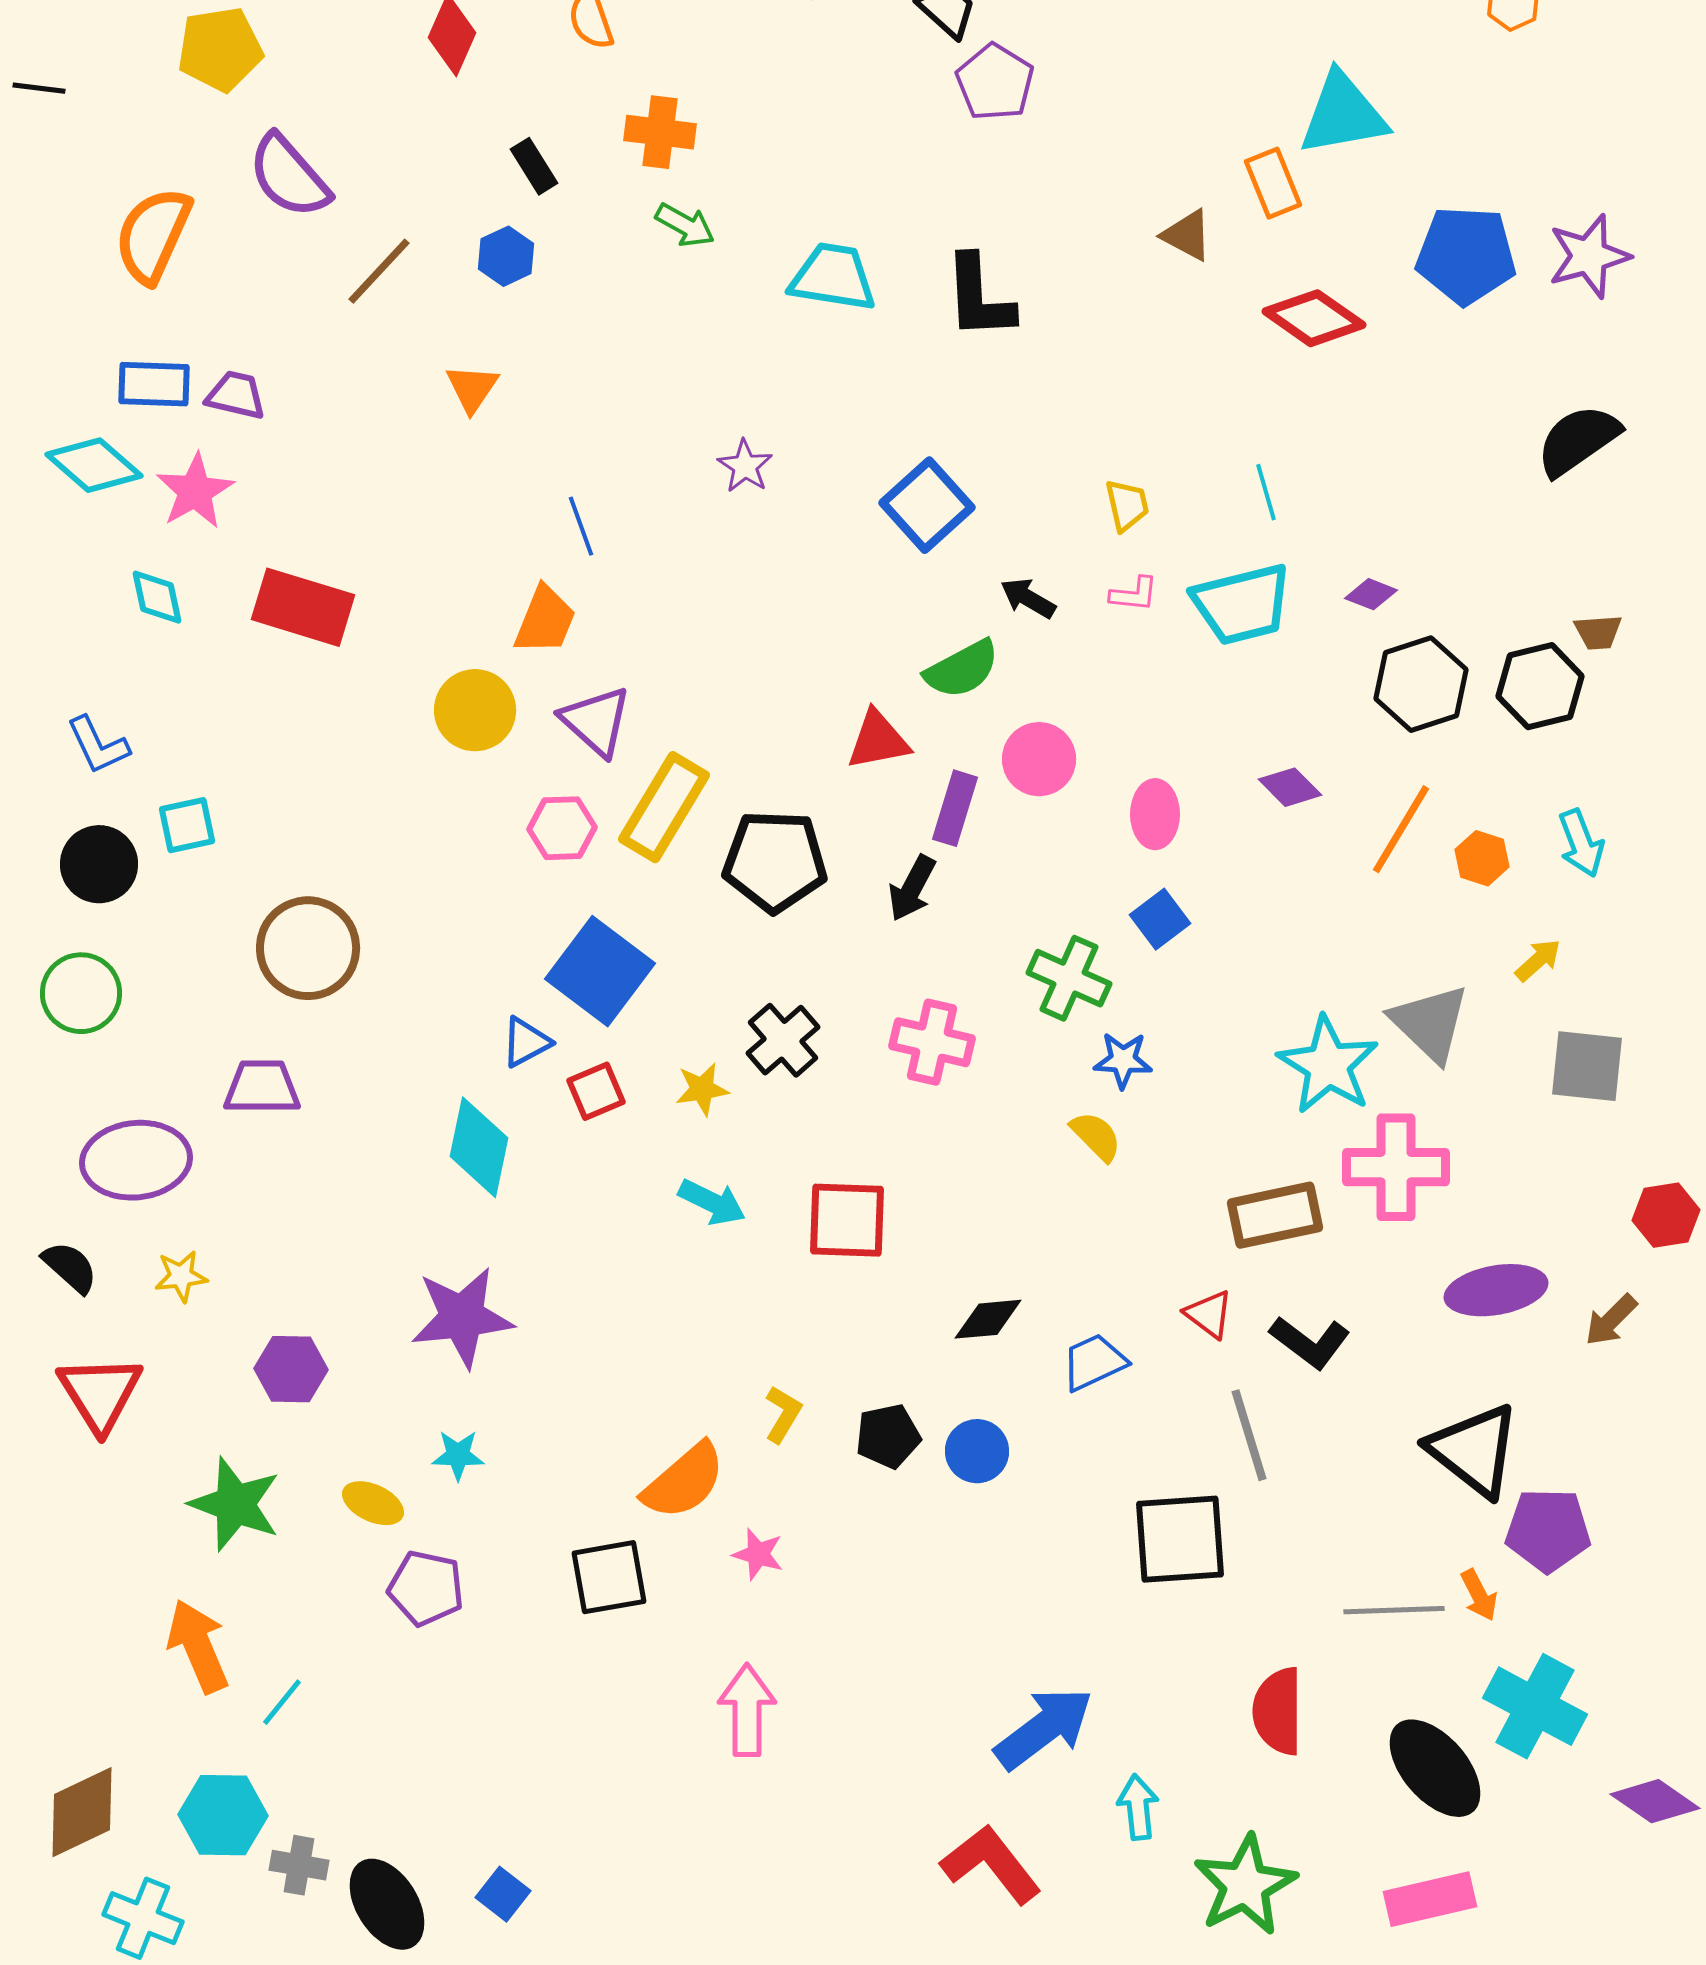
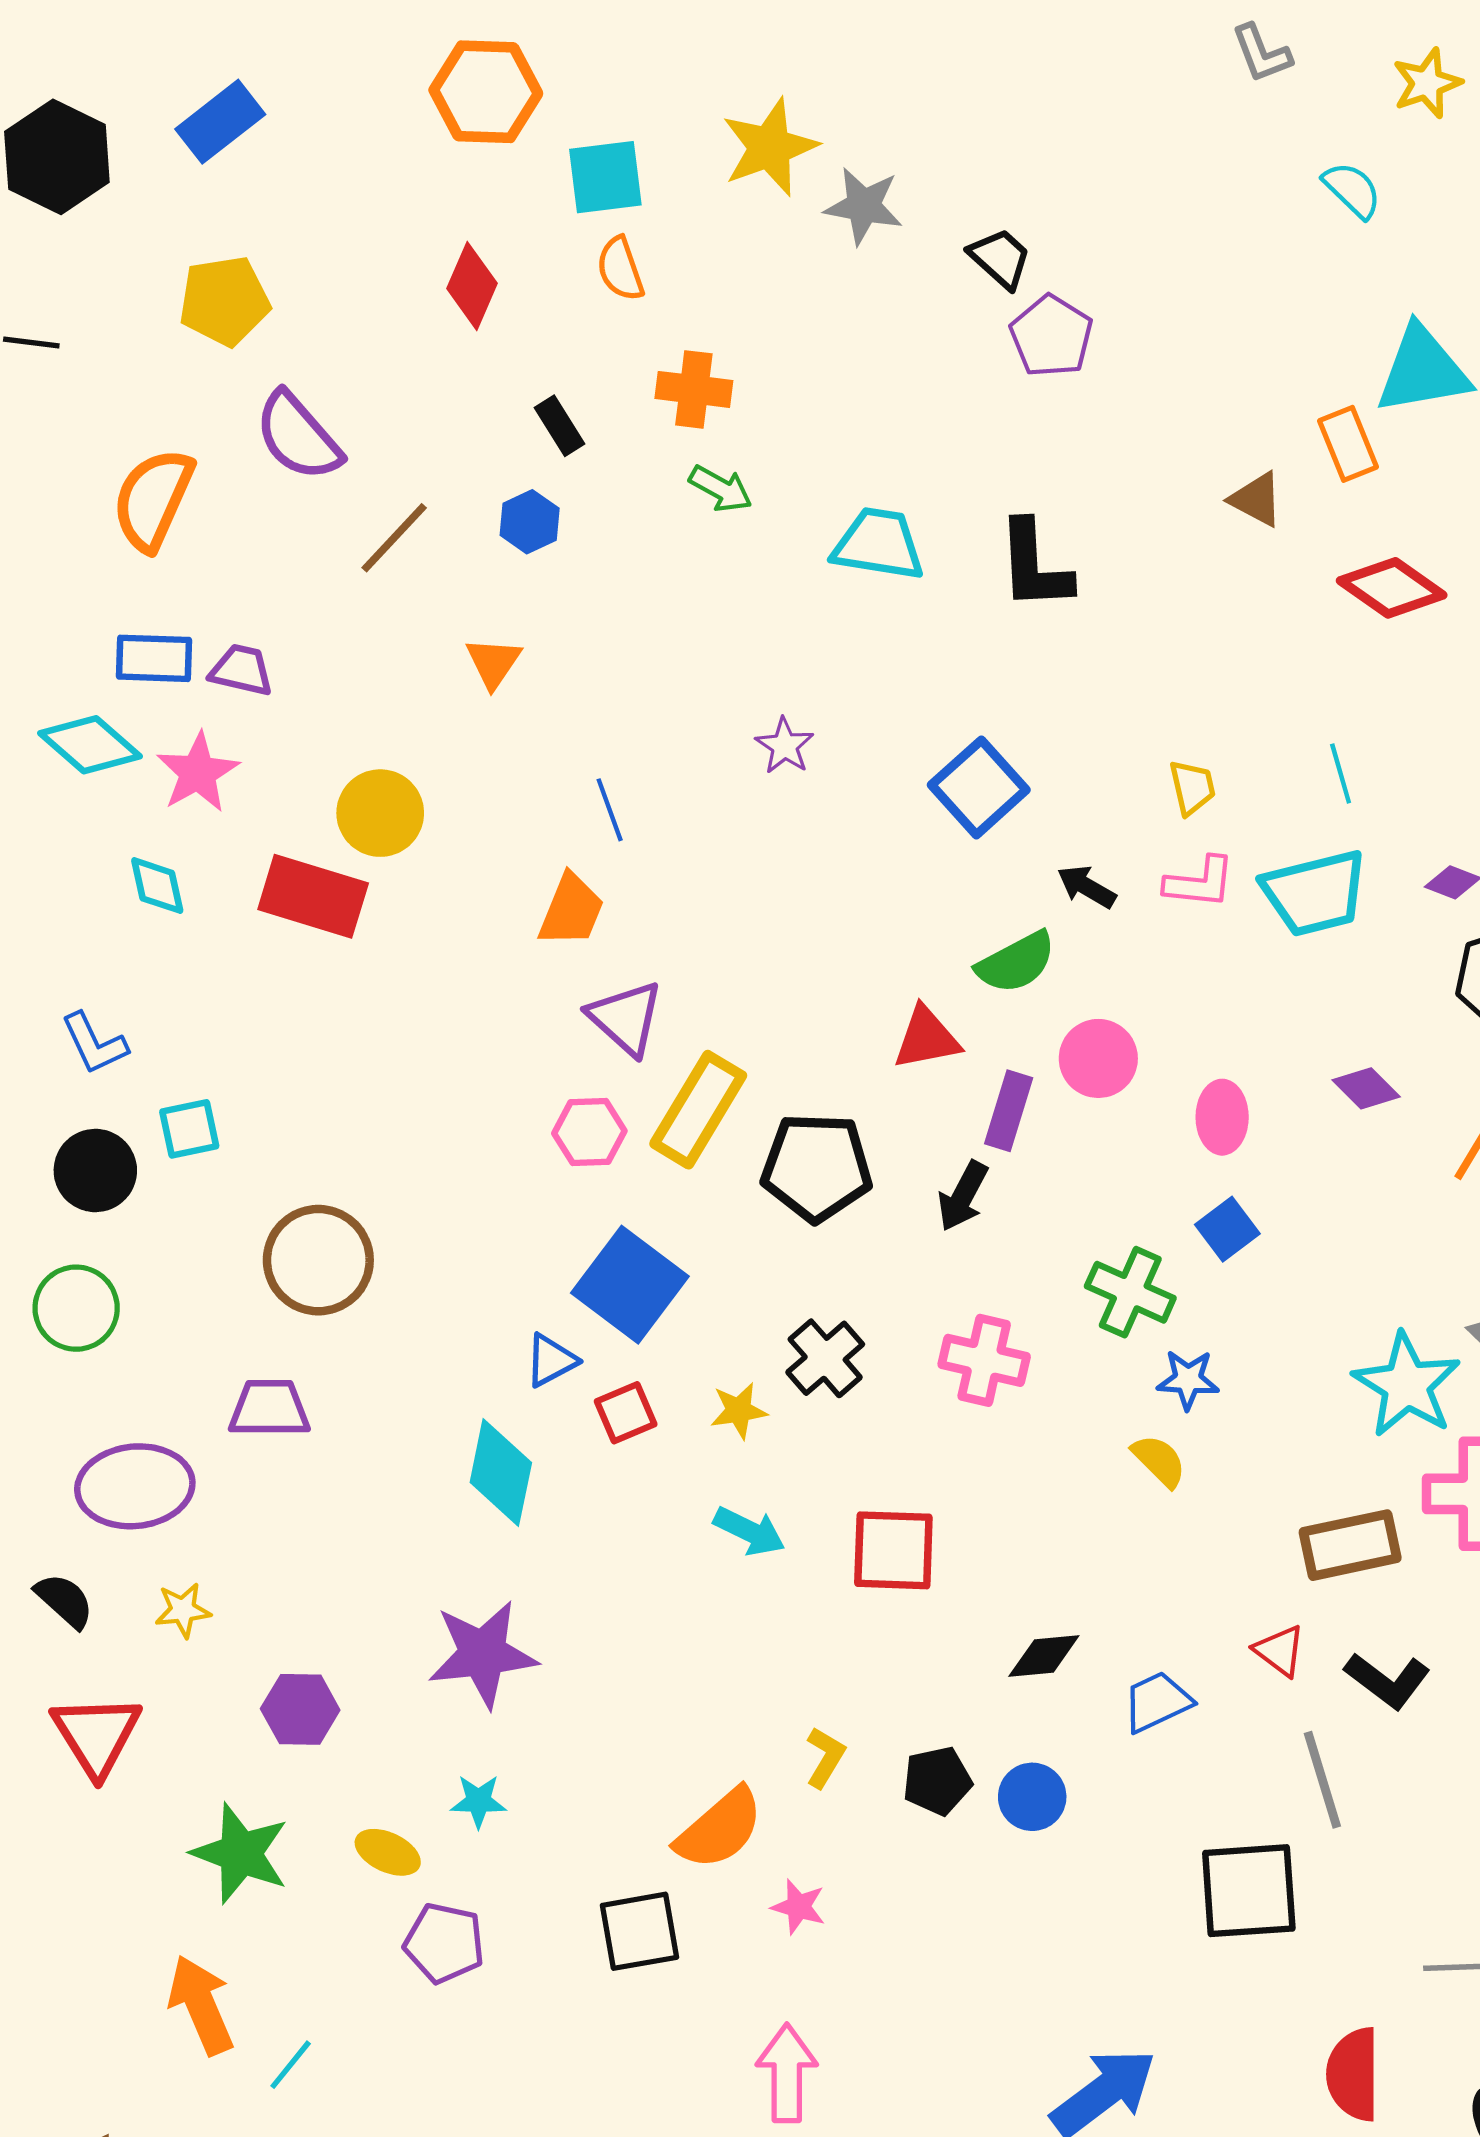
pink L-shape: (1134, 594) -> (1200, 882), size x1.4
yellow circle: (475, 710) -> (380, 813), moved

